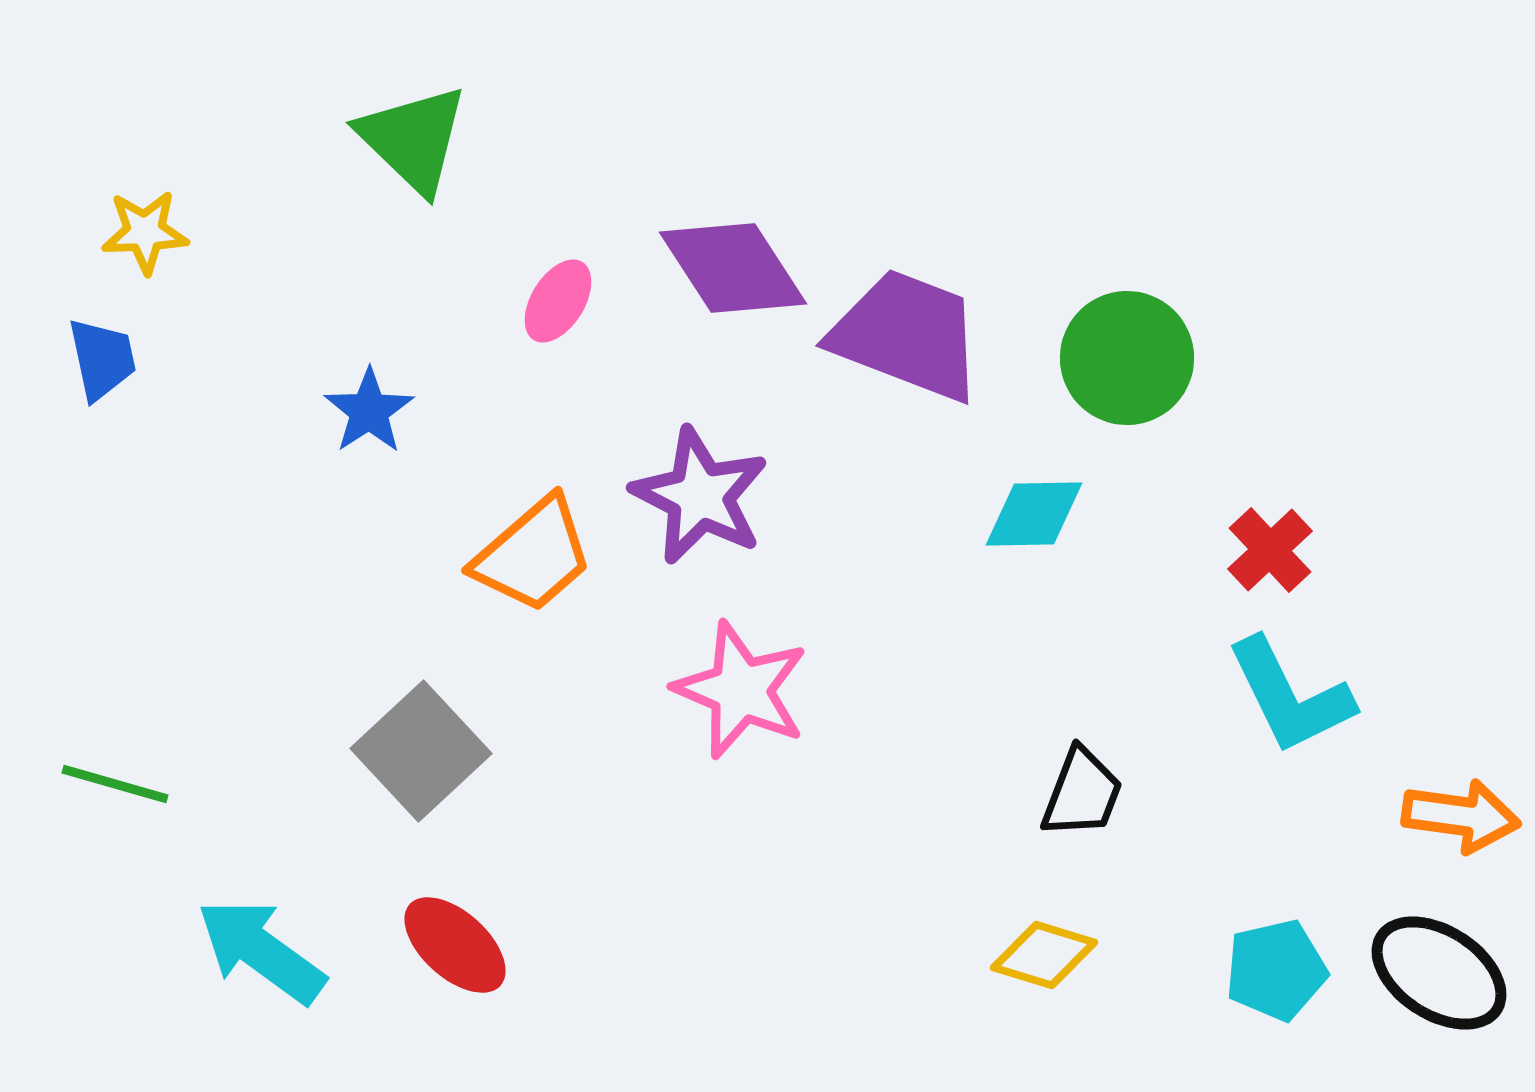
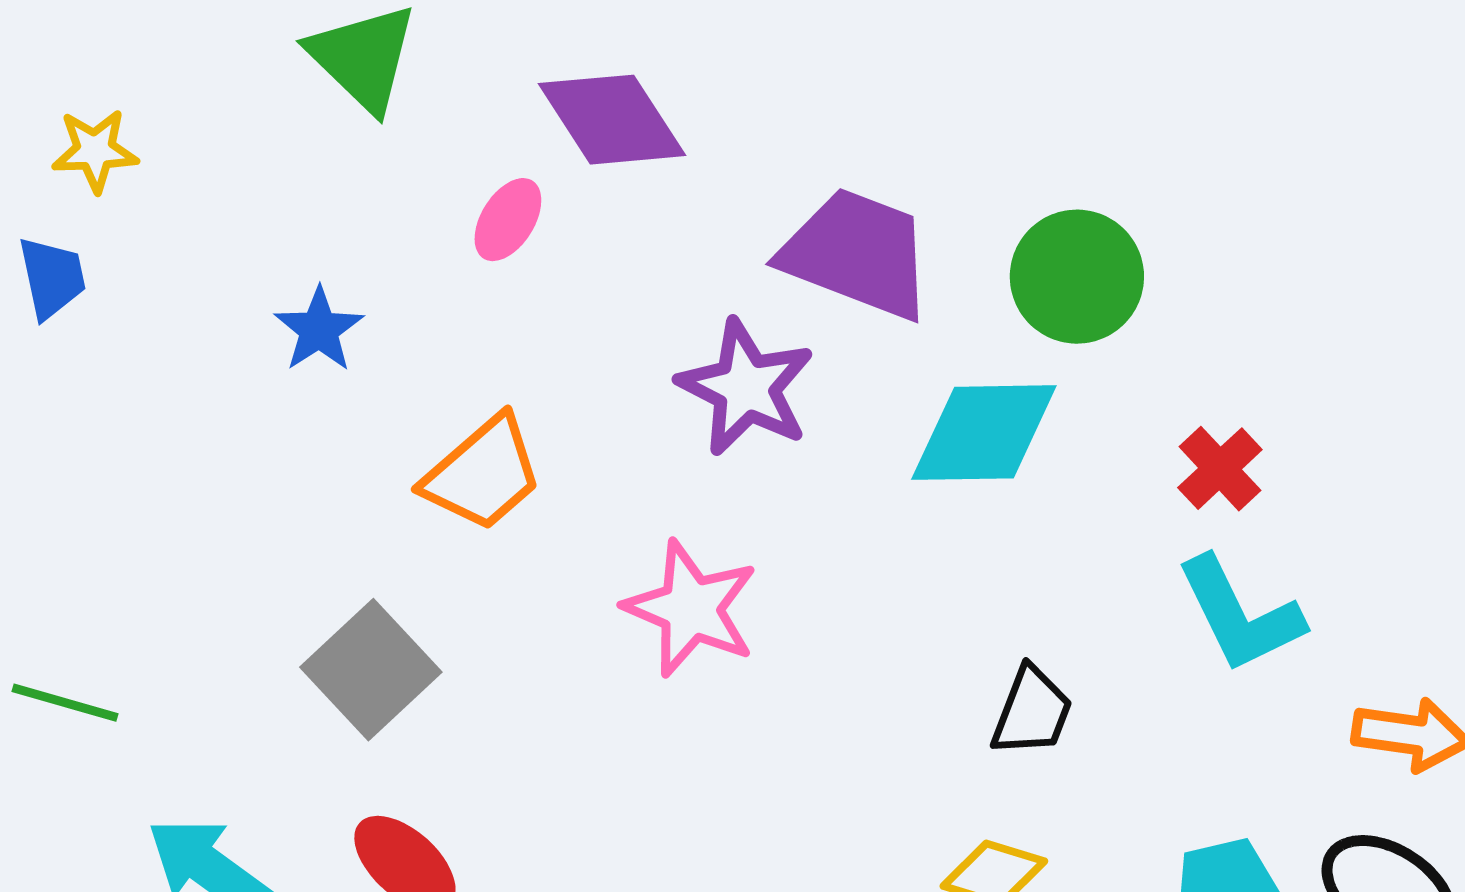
purple diamond: (733, 268) -> (612, 120), moved
purple star: (700, 496) -> (746, 388), moved
cyan diamond: (1034, 514) -> (984, 433), size x1.5

